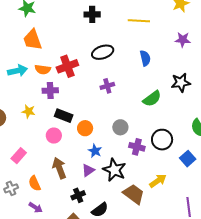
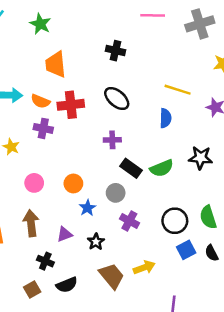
yellow line: (139, 21) -> (178, 90), moved
orange trapezoid: (33, 40) -> (56, 64), moved
black ellipse: (103, 52) -> (117, 98), turned 45
black rectangle: (64, 116) -> (131, 168), moved
black circle: (162, 140) -> (175, 221), moved
blue star: (95, 151) -> (87, 208), moved
black star: (114, 170) -> (96, 242), size x0.6
black cross: (78, 195) -> (45, 261), turned 32

